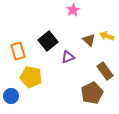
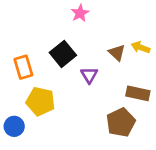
pink star: (73, 10) -> (80, 13), moved
purple triangle: (68, 57) -> (89, 75), turned -40
brown rectangle: (105, 71) -> (138, 93), turned -42

